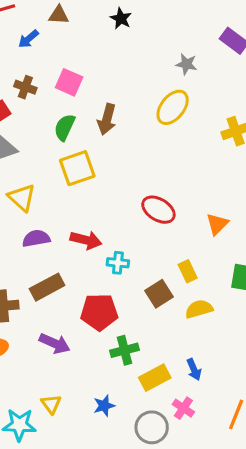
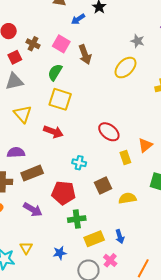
blue arrow: (28, 39) -> (78, 19), moved
brown arrow: (107, 119) -> (85, 54), moved, turned -42
yellow square: (77, 168) -> (60, 99), turned 30
purple semicircle: (36, 238) -> (16, 152), moved
red arrow: (86, 240) -> (53, 132), moved
yellow rectangle: (188, 271) -> (125, 157), moved

